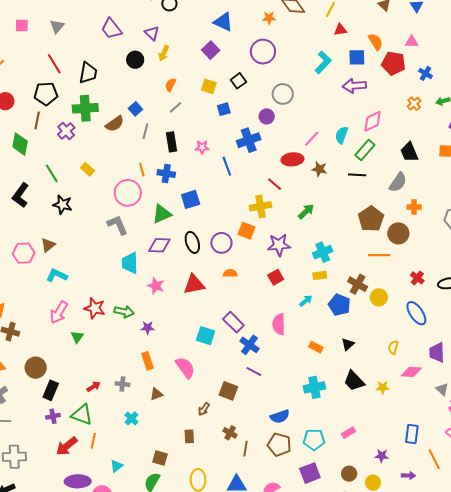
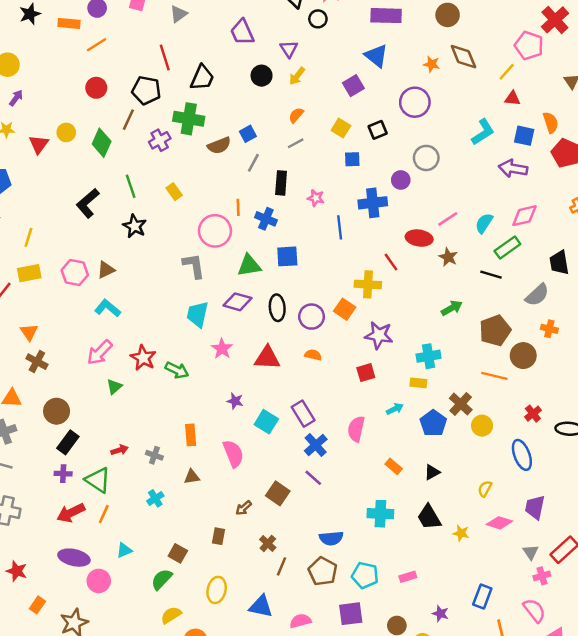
green arrow: (306, 211) -> (452, 308), moved
purple star: (148, 328) -> (235, 401), moved

